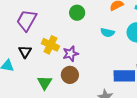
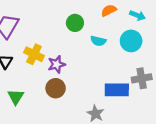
green circle: (77, 13) -> (75, 23), moved
green triangle: (45, 83) -> (16, 97), moved

